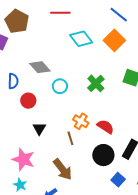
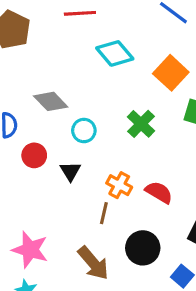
orange square: (114, 40) -> (171, 73), moved
black triangle: (39, 129) -> (70, 171), moved
brown line: (70, 138) -> (104, 213), turned 32
black circle: (103, 155) -> (143, 248), moved

